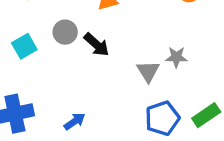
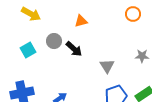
gray star: (176, 57) -> (142, 56), moved

